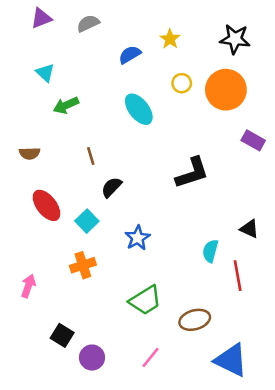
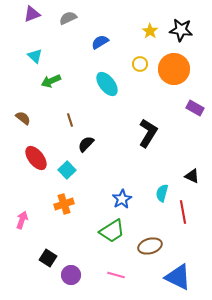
yellow star: (170, 39) -> (150, 31), moved
brown semicircle: (30, 153) -> (23, 118), turned -140
black L-shape: (192, 173) -> (148, 133), turned -40
blue star: (138, 238) -> (122, 199), moved
pink line: (151, 358) -> (116, 275), turned 66

